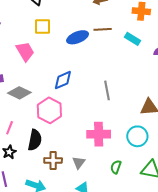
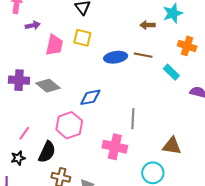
pink trapezoid: (25, 51) -> (54, 45), moved, turned 30
gray diamond: (19, 93) -> (48, 86), moved
pink cross: (99, 134) -> (115, 147), moved

